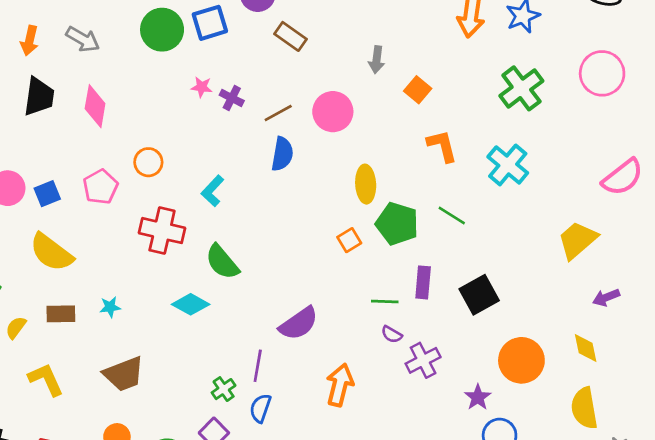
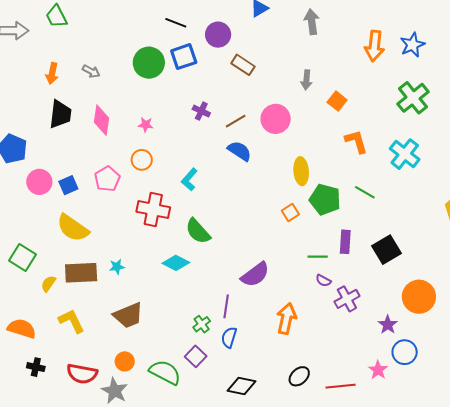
gray arrow: (83, 39) -> (91, 71), size x0.7
pink star: (202, 87) -> (146, 125), moved
blue semicircle: (282, 154) -> (240, 151), turned -65
brown rectangle: (61, 314) -> (81, 273), size x1.5

